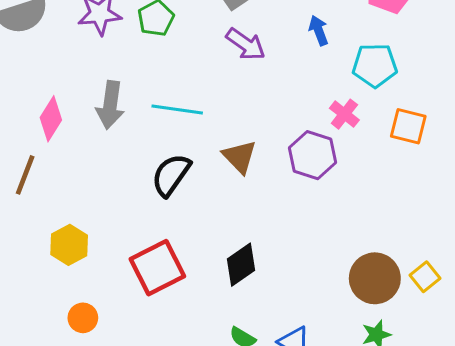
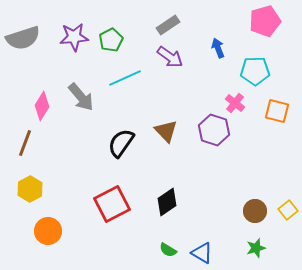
gray arrow: (110, 105) -> (81, 97), turned -48
cyan line: (177, 110) -> (125, 78), moved, turned -32
yellow hexagon: (69, 245) -> (30, 189), moved
brown circle: (375, 278) -> (255, 211), size x0.7
orange circle: (83, 318) -> (48, 231), moved, size x1.4

